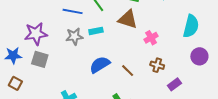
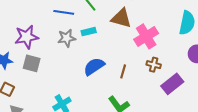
pink cross: (151, 38) -> (146, 36), size x1.6
brown line: (128, 71) -> (123, 71), turned 64
purple rectangle: (174, 84) -> (172, 84), size x1.5

